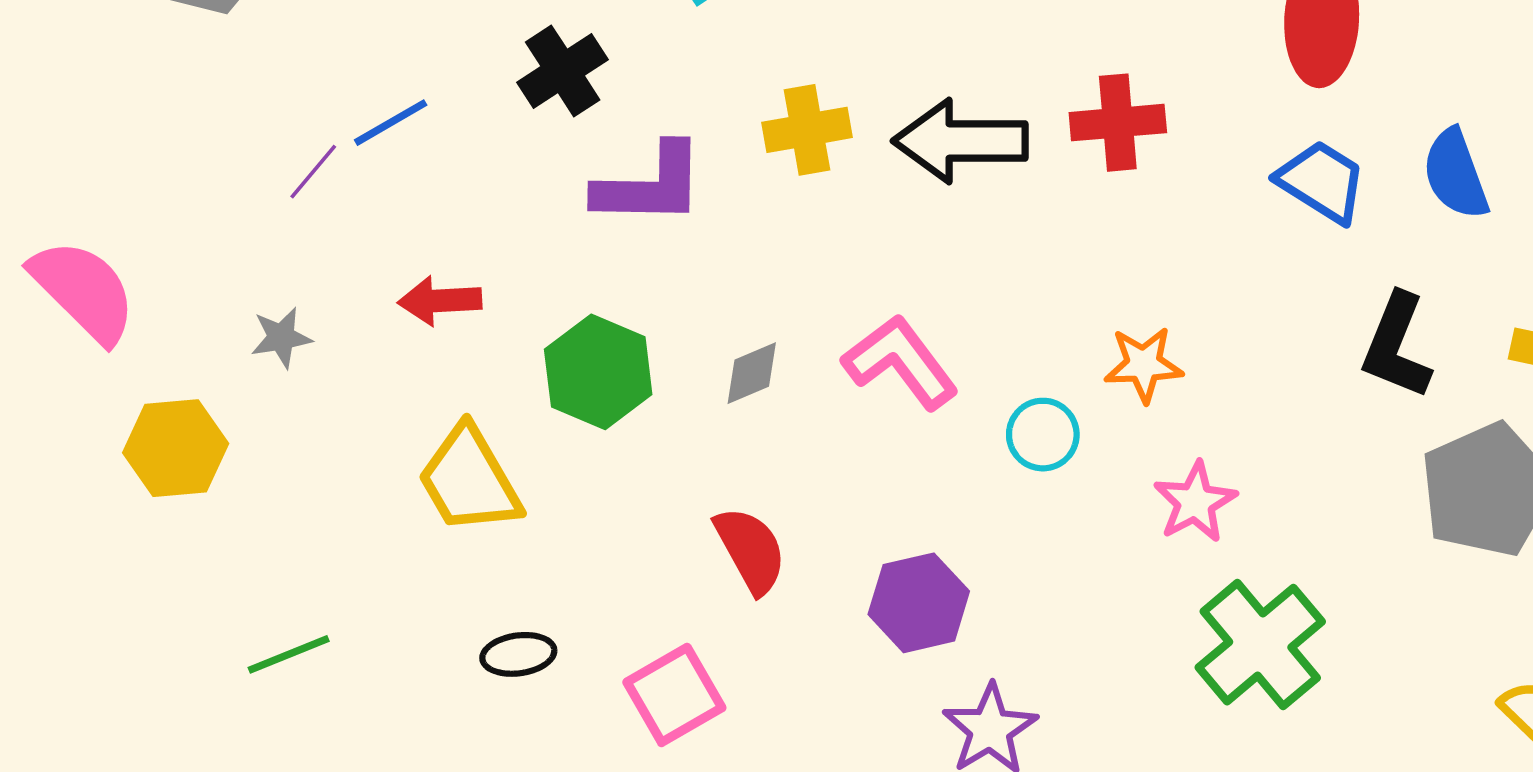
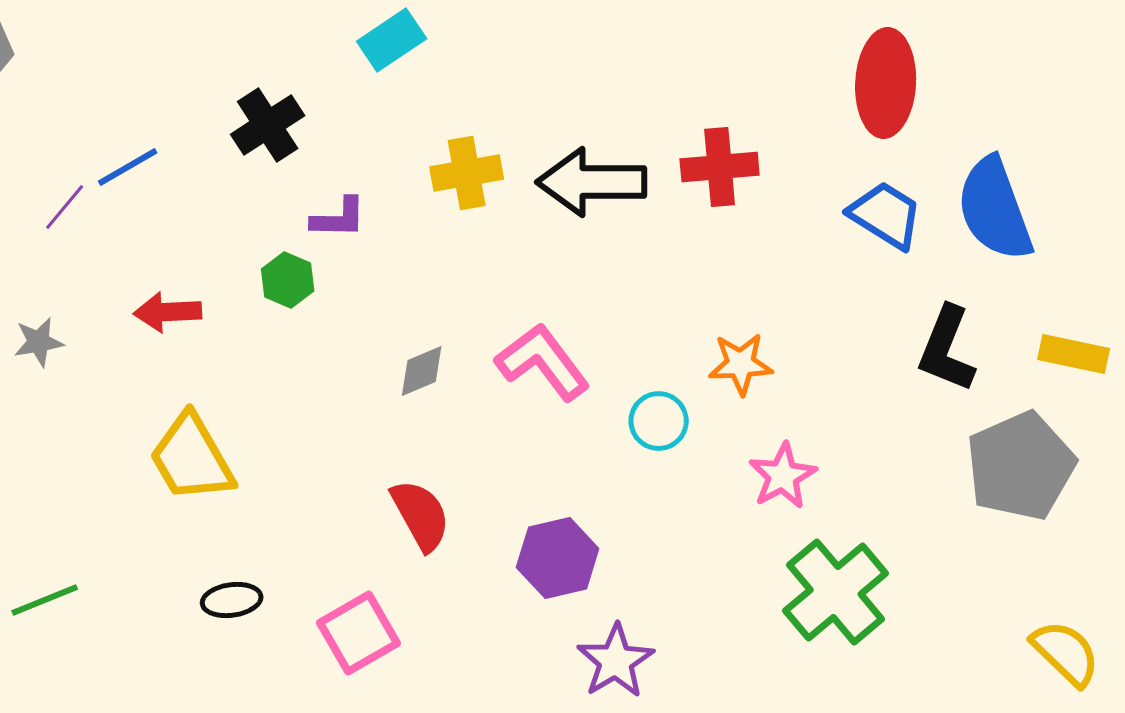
blue semicircle: (1456, 174) -> (995, 209), size x1.4
purple L-shape: (650, 185) -> (339, 218), size x0.6
green hexagon: (598, 372) -> (288, 280), moved, size x0.6

